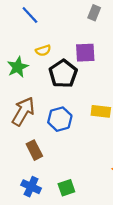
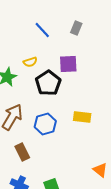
blue line: (30, 15) -> (42, 30), moved

